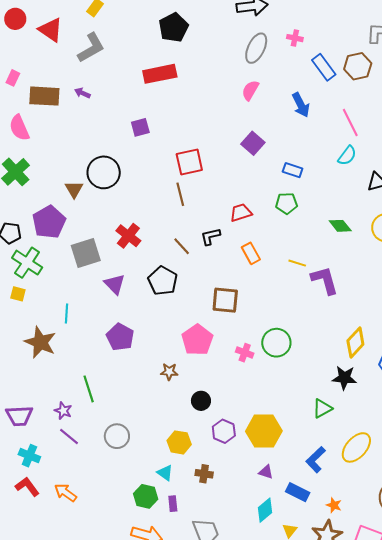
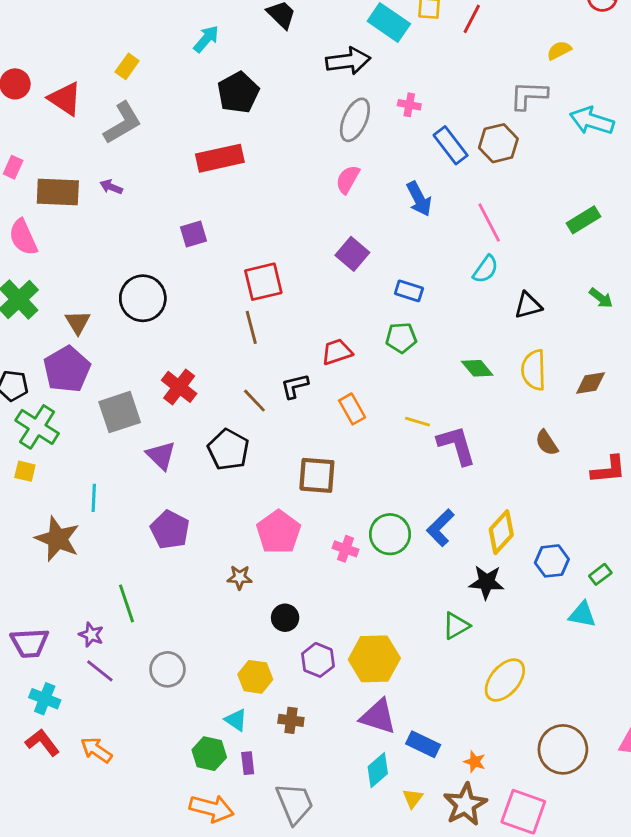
brown triangle: (74, 189) -> (78, 322), moved
blue L-shape: (316, 460) -> (440, 528), moved
purple triangle: (266, 472) -> (378, 717), size x1.8

